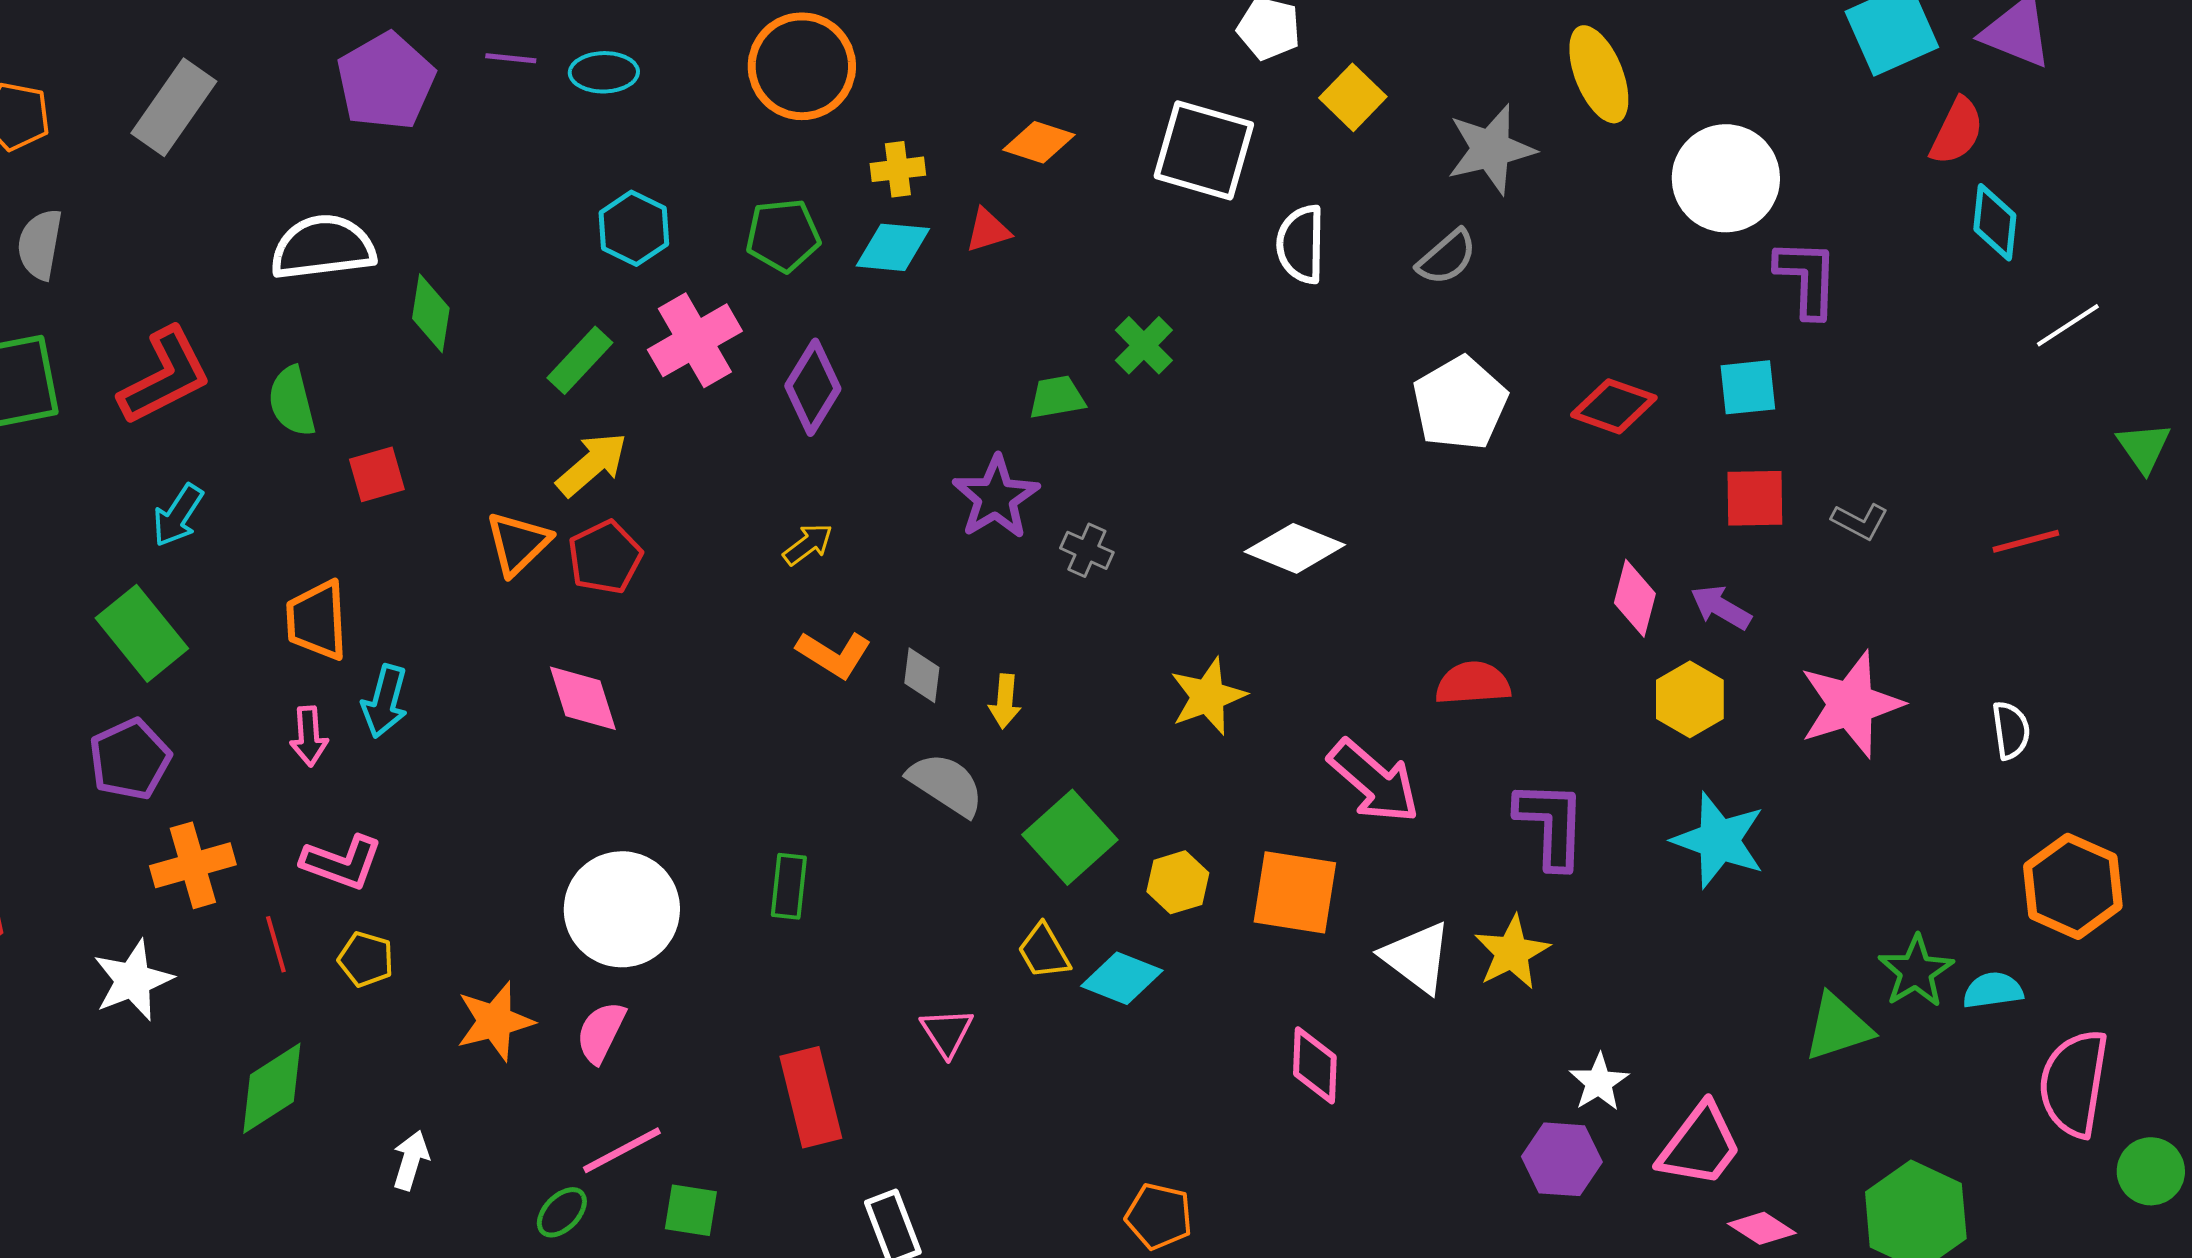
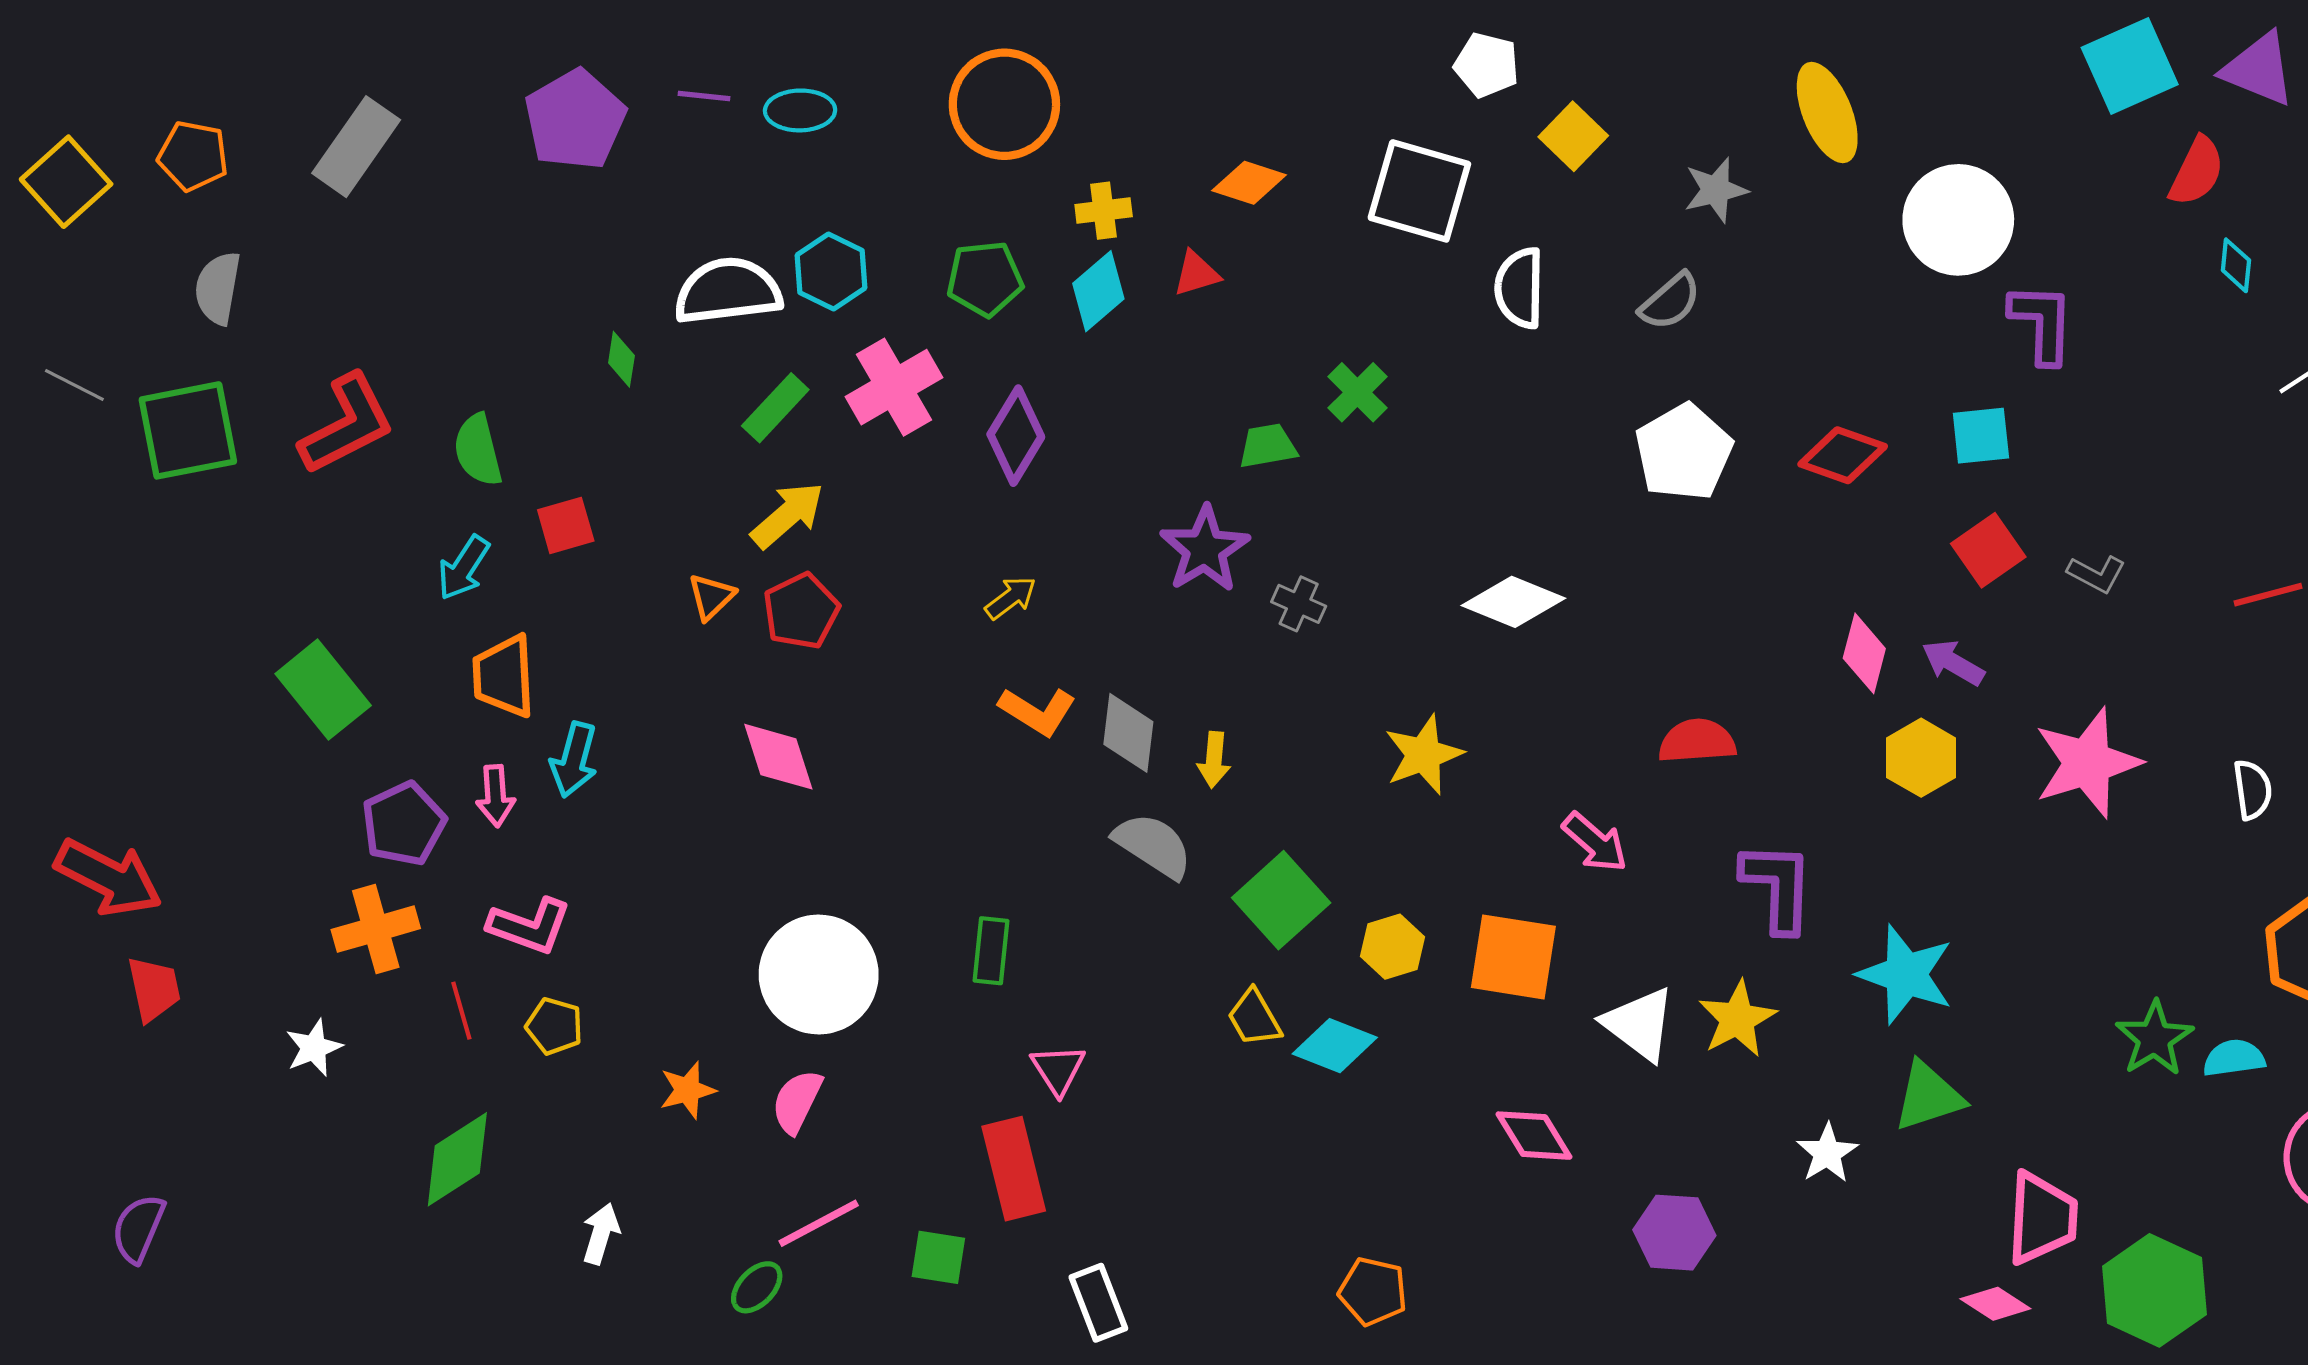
gray star: (1491, 149) -> (1716, 190), size x0.7
cyan diamond: (1995, 222) -> (2236, 265), size x0.7
white semicircle: (323, 247) -> (728, 291), moved
cyan diamond: (893, 247) -> (1098, 291), turned -46
green diamond: (431, 313) -> (621, 359), size x0.7
red square: (1755, 498) -> (1988, 550), turned -34
cyan arrow: (178, 515) -> (464, 568), moved
orange triangle: (518, 543) -> (711, 597), size x0.7
gray diamond: (922, 675) -> (1128, 733), size x1.4
purple pentagon: (130, 759) -> (404, 824), moved
pink arrow: (1374, 781) -> (1595, 842), size x0.7
cyan star: (1719, 840) -> (1906, 974), moved
white star: (133, 980) -> (314, 1048), size x0.7
orange star: (495, 1021) -> (688, 1090), size x0.7
green triangle: (1838, 1027) -> (1928, 1096), moved
pink triangle: (947, 1032) -> (1058, 1069), moved
pink diamond: (1315, 1065) -> (1534, 1136), turned -34
pink trapezoid: (1700, 1145) -> (2042, 1218), moved, turned -34
purple hexagon: (1562, 1159) -> (1674, 1233), moved
green square: (691, 1210) -> (938, 1257), moved

